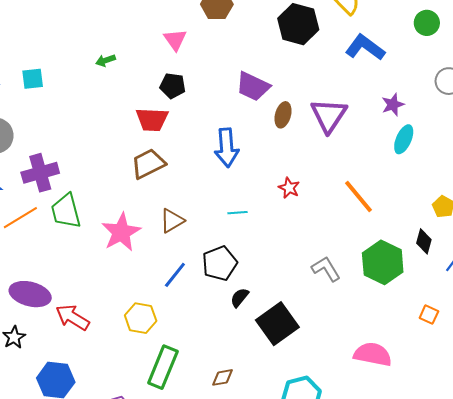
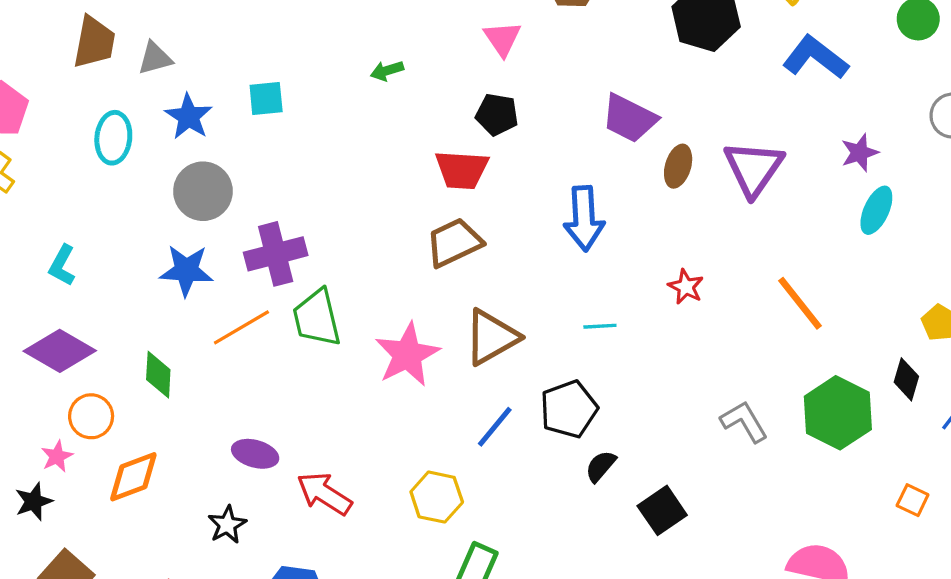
brown triangle: (172, 221) -> (491, 337), size x1.4
purple ellipse: (30, 294) -> (255, 454), size x0.7
black square: (277, 324) -> (662, 510), size x0.7

